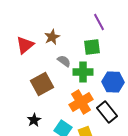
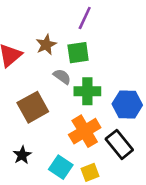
purple line: (99, 22) -> (85, 18), moved, turned 54
green square: (92, 47) -> (78, 53), moved

